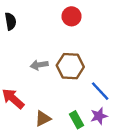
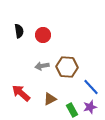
red circle: (72, 16) -> (43, 35), moved
brown triangle: (43, 118) -> (50, 99), moved

